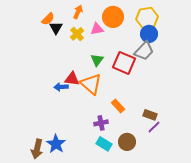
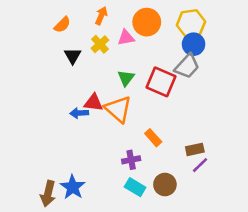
black triangle: (56, 28) -> (73, 56), moved
brown rectangle: (150, 115) -> (195, 149), turned -32

